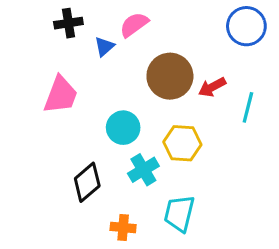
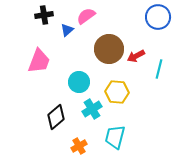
orange cross: (123, 228) -> (79, 146), turned -35

